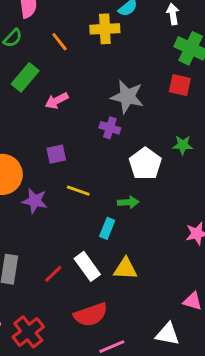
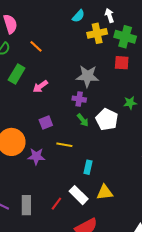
yellow cross: (105, 29) -> (97, 33), moved
green arrow: (128, 202) -> (83, 120), moved, turned 64

